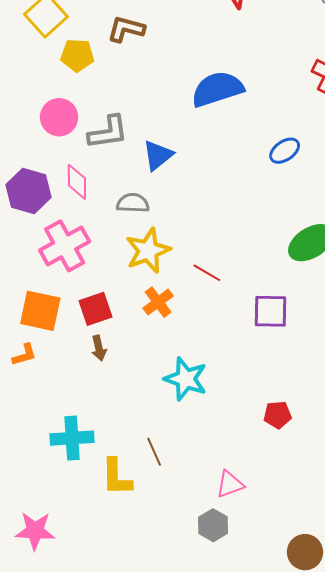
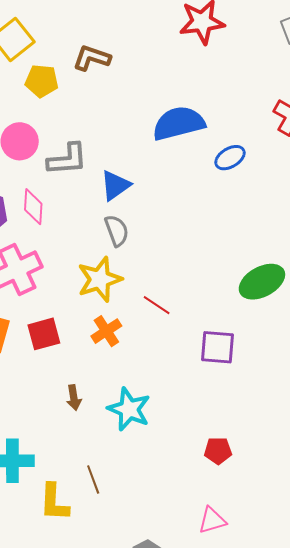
blue ellipse: (285, 151) -> (230, 158), moved
gray semicircle: (133, 203) -> (117, 231), moved, turned 64
brown arrow: (99, 348) -> (74, 398), moved
pink triangle: (230, 484) -> (212, 520), moved

